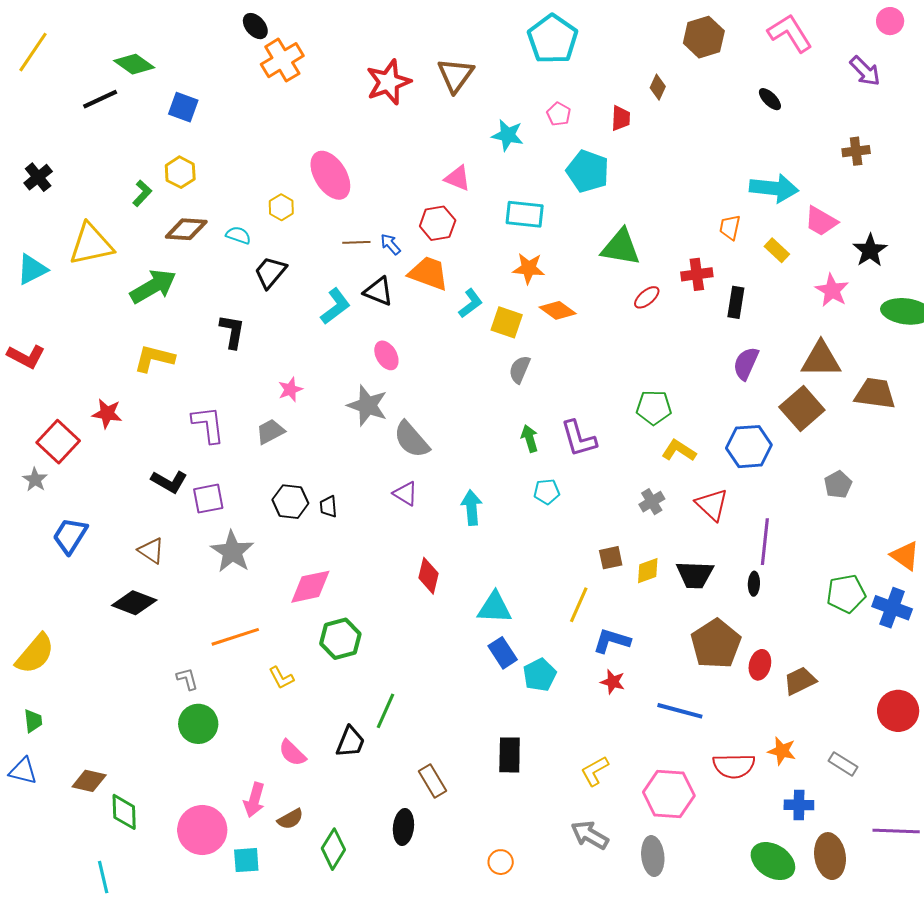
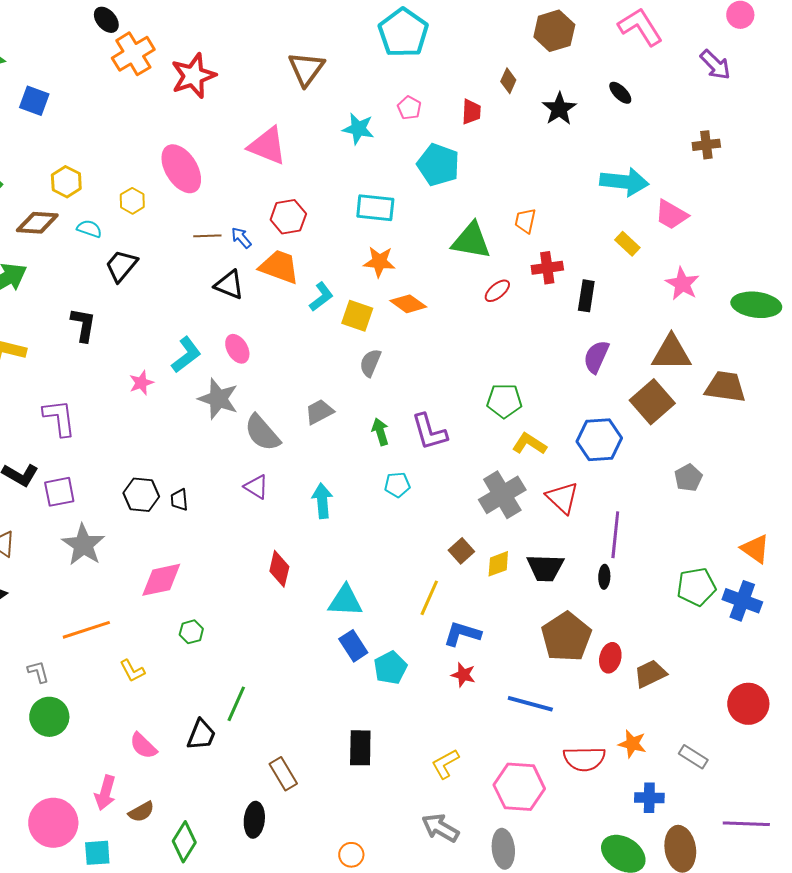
red star: (388, 82) -> (193, 76), moved
yellow hexagon: (180, 172) -> (66, 182), moved
pink triangle: (458, 178) -> (267, 146), moved, size x1.5
orange trapezoid: (730, 227) -> (525, 221), moved
black star: (870, 250) -> (559, 109), moved
cyan L-shape: (335, 306) -> (186, 355), moved
gray trapezoid: (270, 432) -> (319, 412), moved
gray cross: (652, 502) -> (502, 495), size x1.8
brown square: (611, 558) -> (461, 551), turned -30
green hexagon: (340, 639) -> (191, 632), size x0.6

